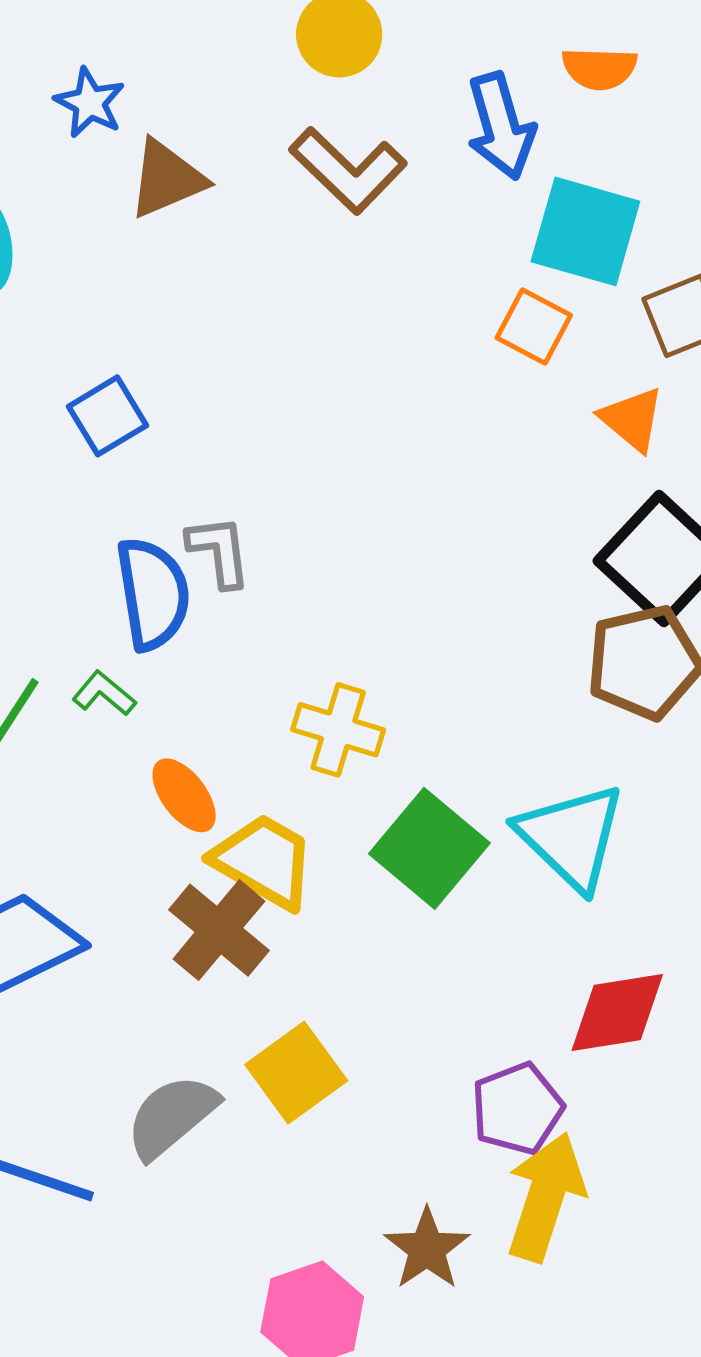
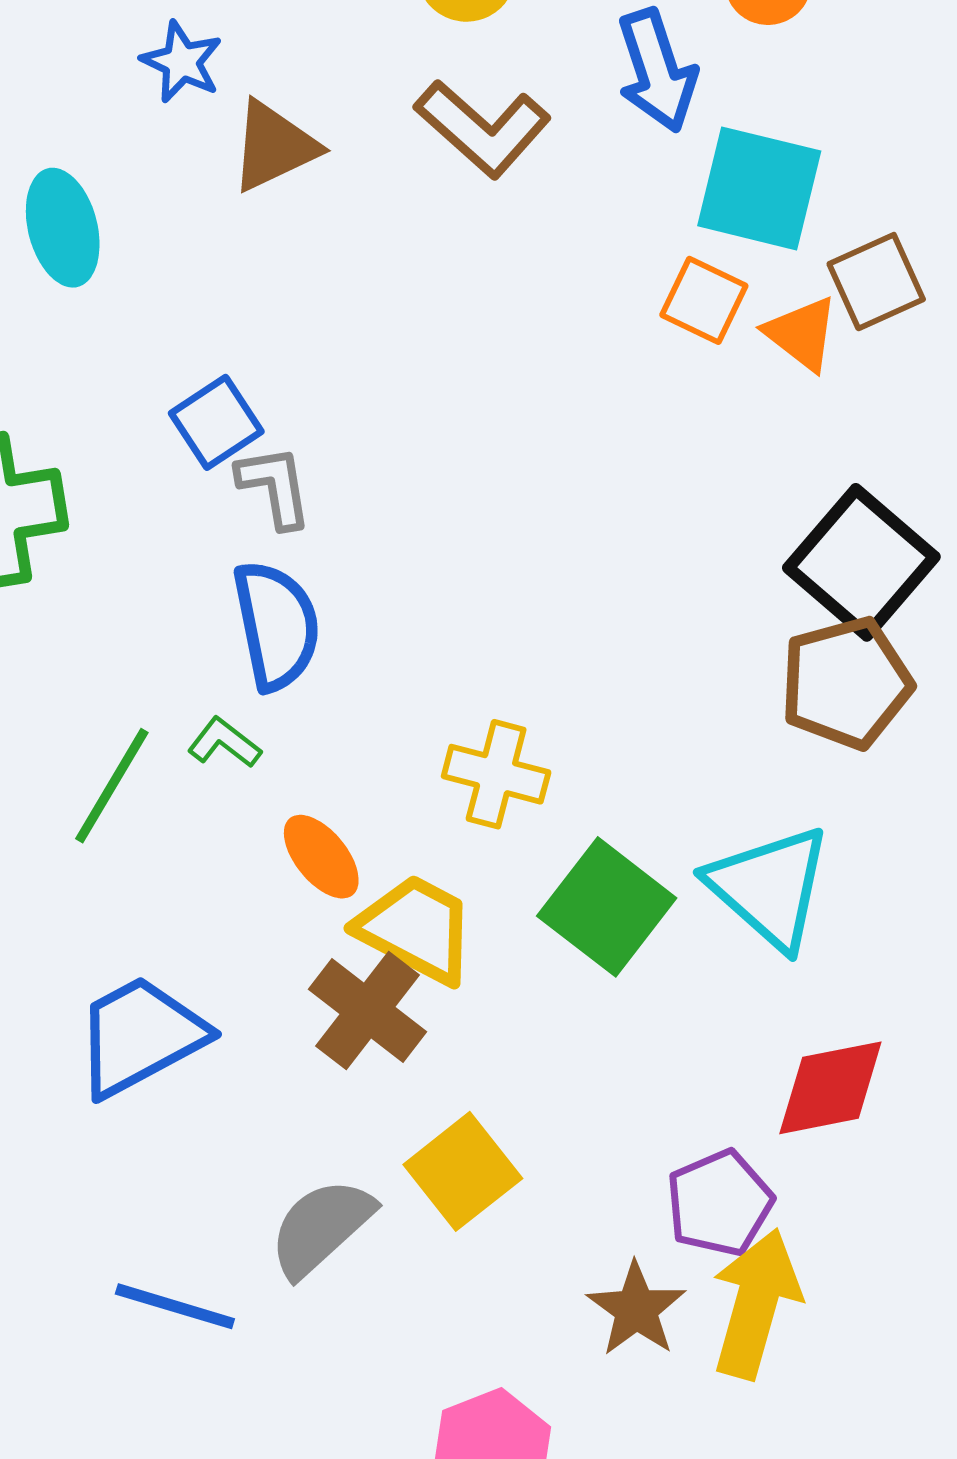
orange triangle: (632, 419) -> (802, 334), moved
gray L-shape: (219, 551) -> (275, 486), moved
brown star: (427, 1249) -> (636, 1309), moved

